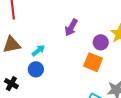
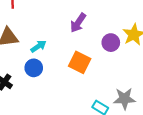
orange square: (93, 62) -> (80, 62), moved

